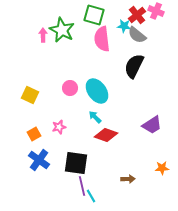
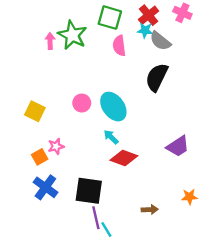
red cross: (137, 15) -> (149, 15), moved
pink semicircle: (102, 39) -> (119, 46), size x0.7
pink star: (59, 127) -> (56, 146), moved

